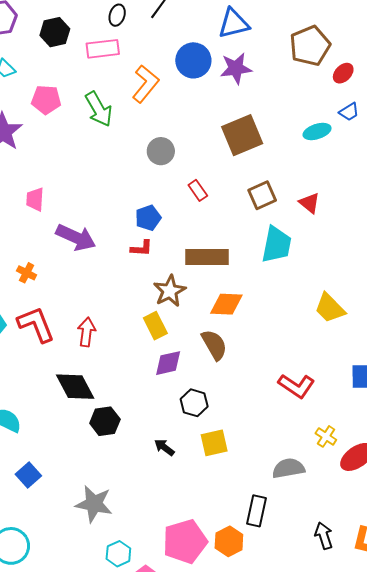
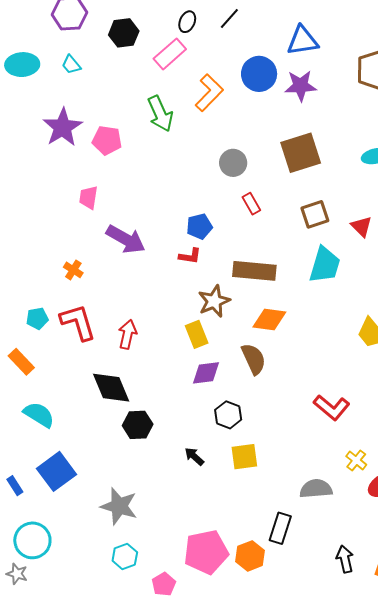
pink rectangle: (103, 49) -> (170, 54), turned -40
pink pentagon: (46, 100) -> (107, 140), moved
gray circle: (161, 151) -> (233, 163), moved
blue square: (28, 475) -> (56, 471), size x1.5
cyan hexagon: (118, 554) -> (125, 556), moved

